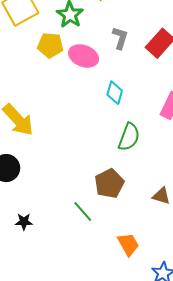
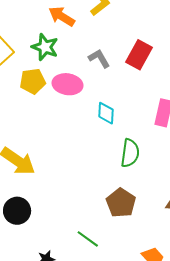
gray L-shape: (120, 38) -> (99, 58), turned -35
green line: (83, 211) -> (88, 239), moved

